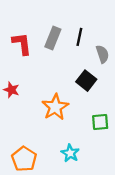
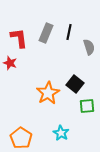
black square: (86, 81) -> (75, 84), moved
red star: (11, 90) -> (10, 63), moved

